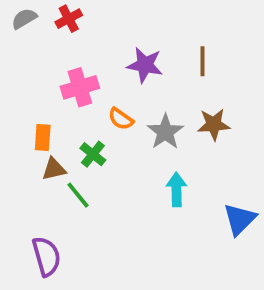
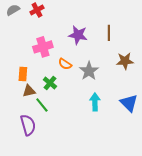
brown star: (214, 124) -> (125, 61), moved
blue triangle: (240, 219) -> (129, 103), moved, turned -30
purple semicircle: (46, 256) -> (28, 125), moved

